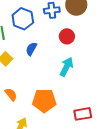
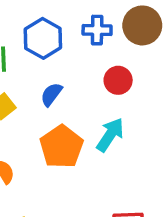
orange pentagon: (44, 101) -> (61, 147), moved, turned 30

